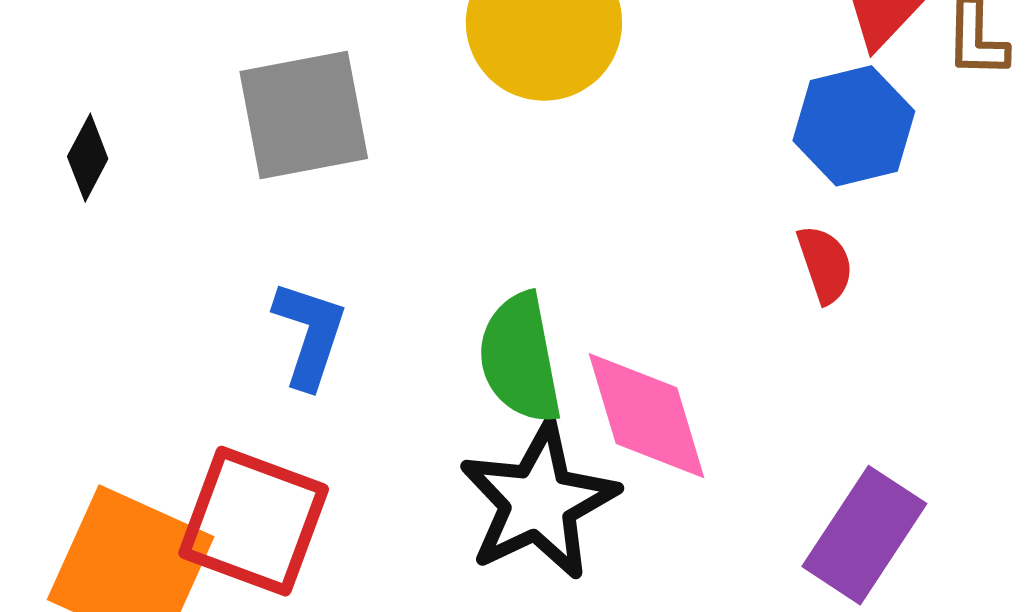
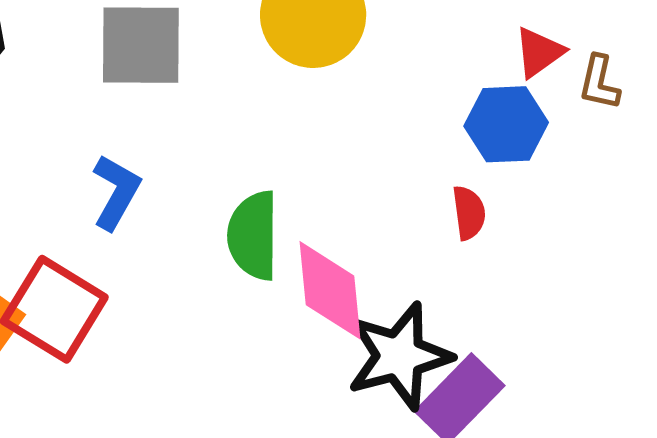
black star: (539, 502) -> (399, 356), moved

